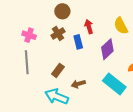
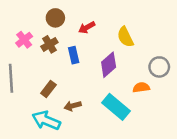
red arrow: (89, 27) -> (87, 27), moved, turned -104
pink cross: (29, 35) -> (24, 40), moved, turned 32

